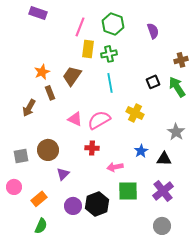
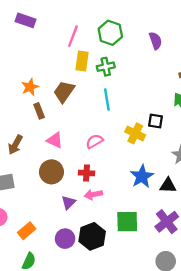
black square: (153, 82) -> (155, 121), moved, turned 32
brown arrow: (29, 108) -> (15, 145), moved
pink triangle: (75, 119) -> (55, 140), moved
pink semicircle: (99, 120) -> (94, 141), size x0.7
brown circle: (48, 150) -> (51, 172), moved
blue star: (141, 151) -> (142, 176), size x1.5
pink arrow: (115, 167) -> (93, 194), moved
purple triangle: (63, 174) -> (68, 202), moved

